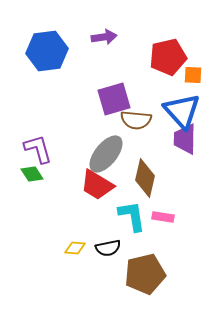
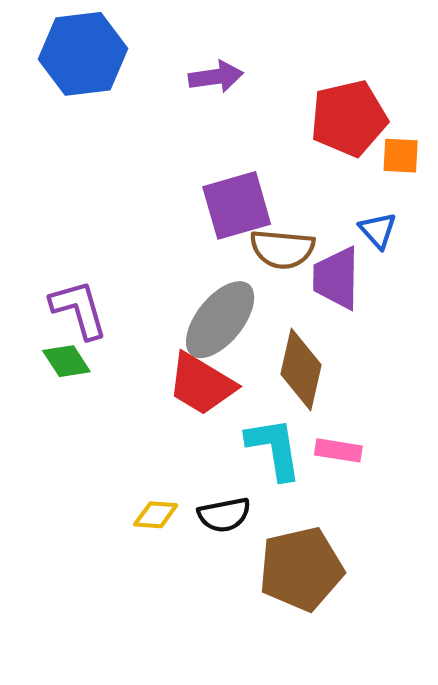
blue hexagon: (47, 51) -> (83, 54), moved
blue triangle: (182, 111) -> (378, 230), size x0.5
purple trapezoid: (185, 139) -> (336, 278), moved

